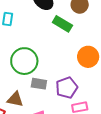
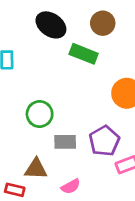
green circle: (24, 61) -> (40, 114), size x0.7

